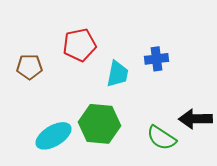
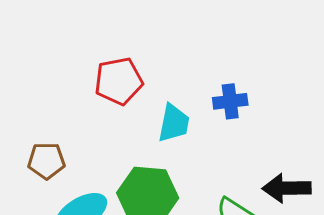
brown pentagon: (29, 67) -> (46, 161), moved

